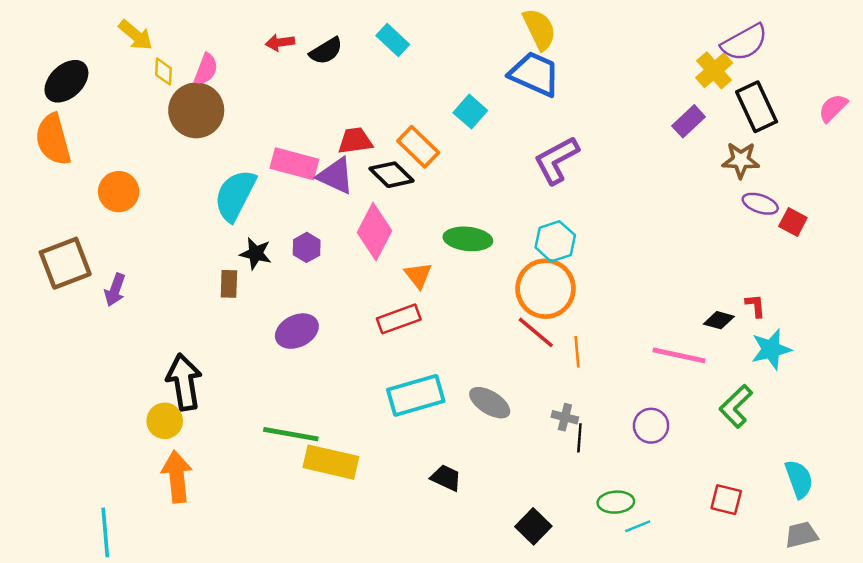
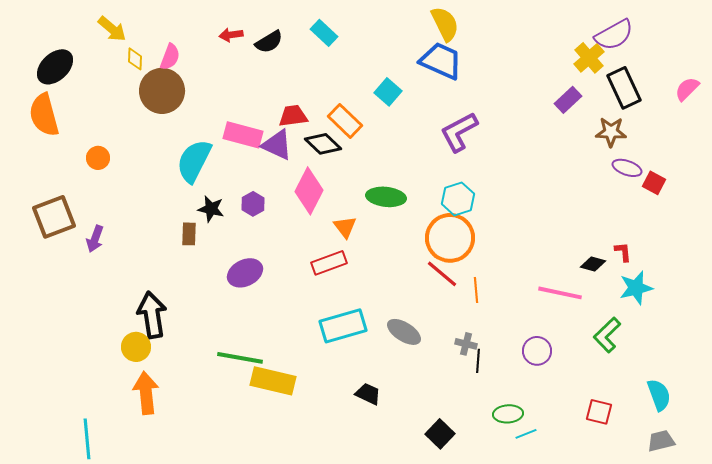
orange circle: (119, 192) -> (98, 158), size x0.7

